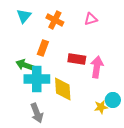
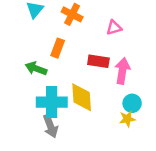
pink triangle: (91, 19) -> (114, 28), moved
cyan cross: (37, 79) -> (52, 102), moved
cyan circle: (113, 100) -> (132, 103), moved

